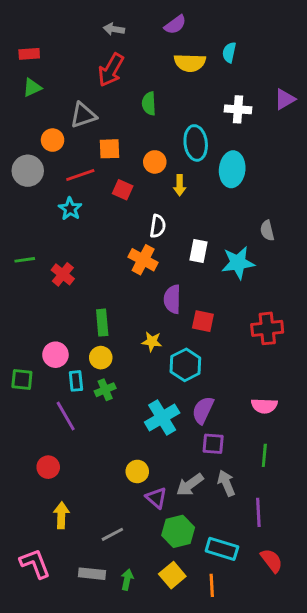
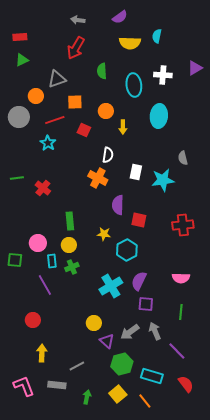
cyan ellipse: (196, 143) -> (134, 85), moved
purple line: (258, 512) -> (177, 351), turned -42
gray rectangle: (92, 574) -> (57, 385), moved
orange line: (212, 585) -> (145, 401), turned -35

